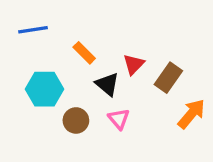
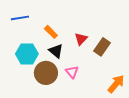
black triangle: (107, 84) -> (56, 51), moved
orange arrow: (191, 114) -> (116, 84), moved
brown circle: (76, 120) -> (46, 73), size x1.5

